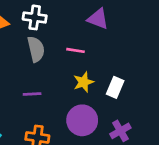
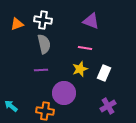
pink line: (76, 50) -> (85, 48), moved
purple line: (32, 94) -> (41, 70), moved
purple circle: (82, 120) -> (64, 93), moved

